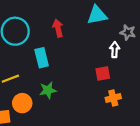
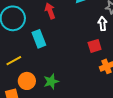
green star: (48, 90) -> (51, 82), moved

